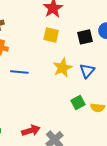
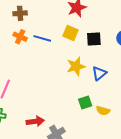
black square: (85, 37) -> (94, 39), moved
blue line: (19, 72) -> (42, 38), moved

